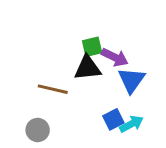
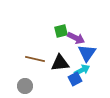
black triangle: (88, 68) -> (60, 63), moved
cyan arrow: (131, 124) -> (82, 70), moved

